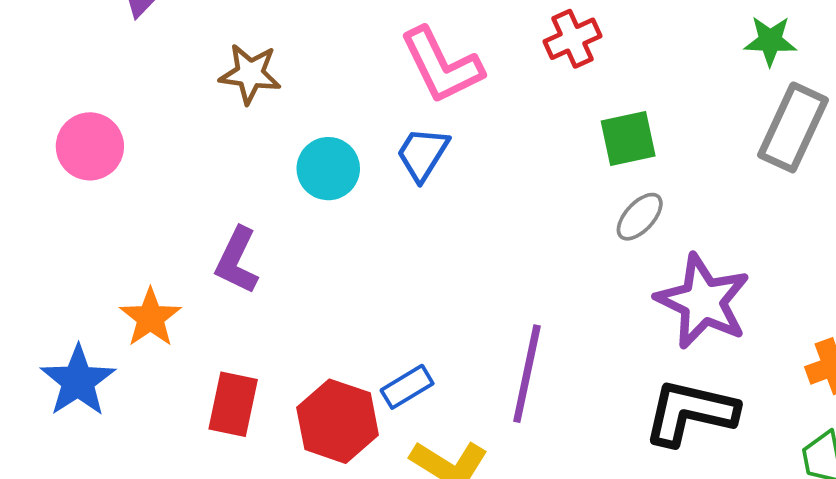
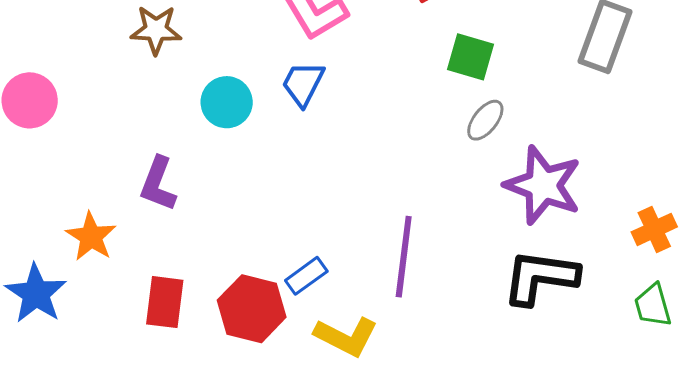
green square: (628, 139) -> (471, 57), turned 33

